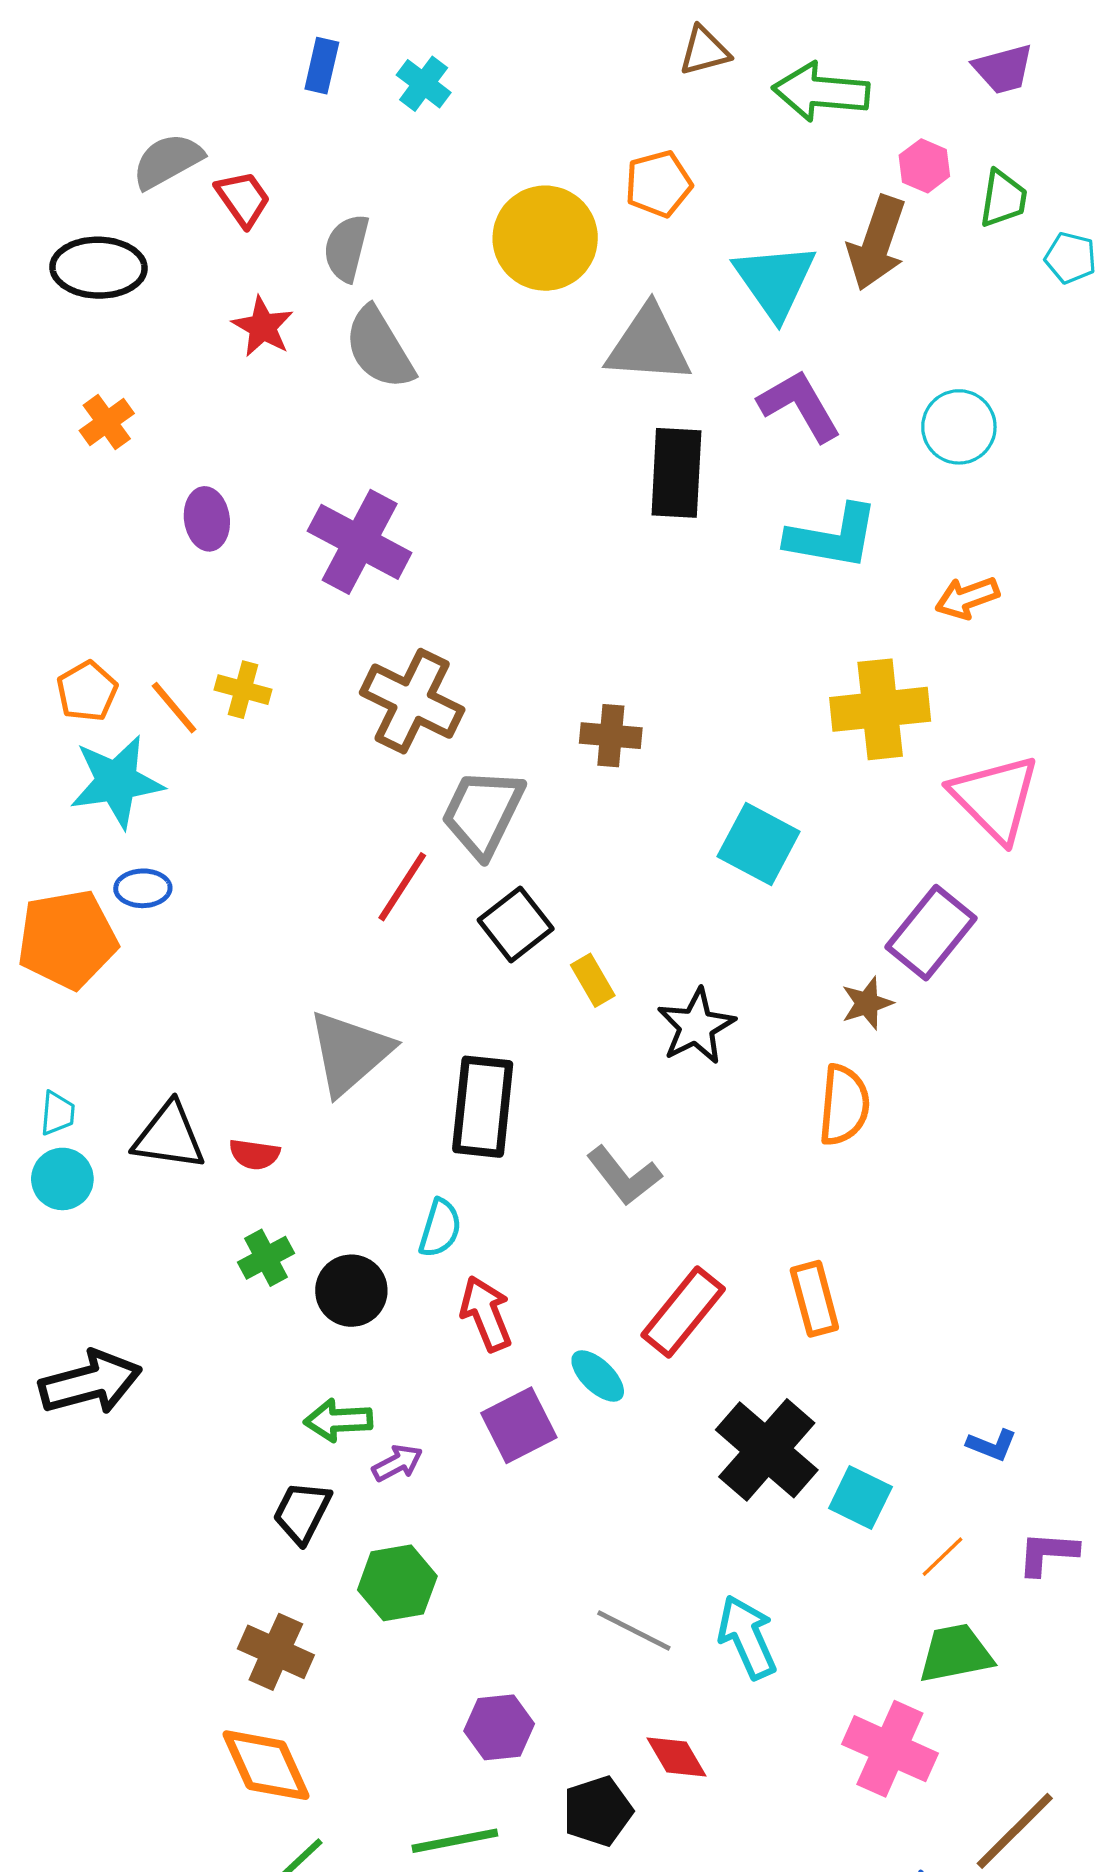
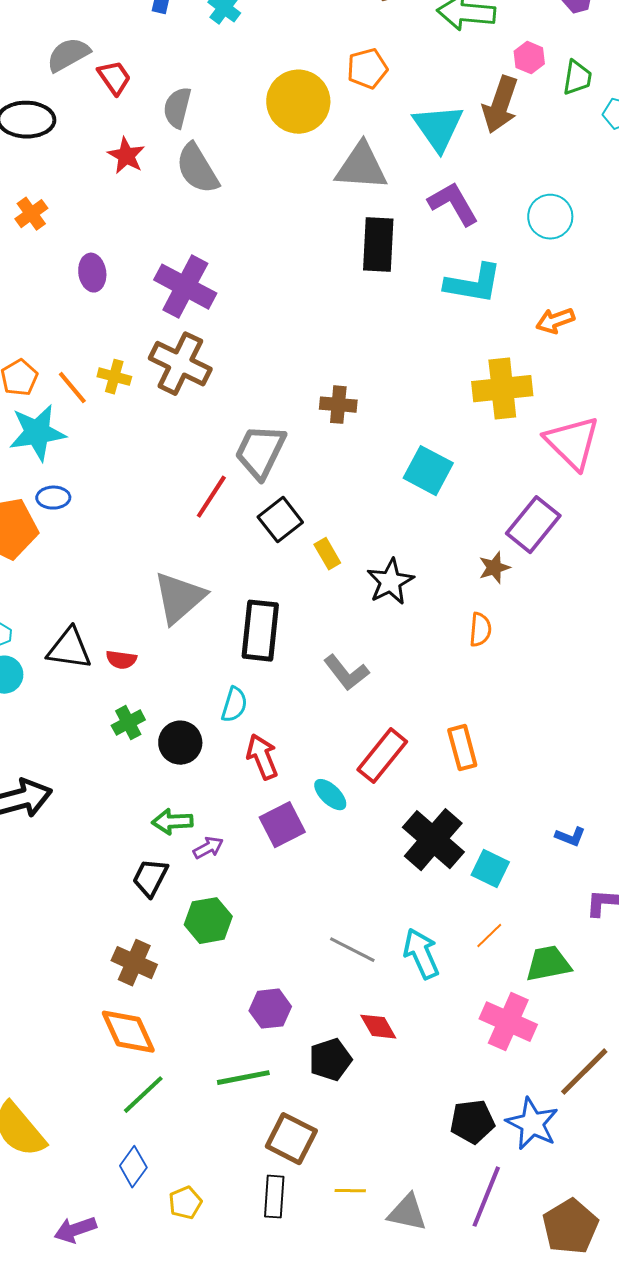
brown cross: (412, 701) -> (180, 364), moved
orange semicircle: (844, 1105) -> (480, 630), size x0.7
orange line: (943, 1557) -> (489, 936), moved

